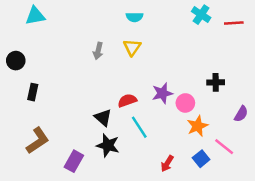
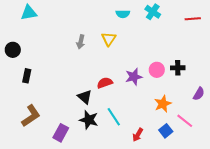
cyan cross: (201, 15) -> (153, 12), moved
cyan semicircle: (134, 17) -> (123, 14), moved
pink circle: (185, 103) -> (157, 70), moved
cyan line: (139, 127) -> (114, 117), moved

